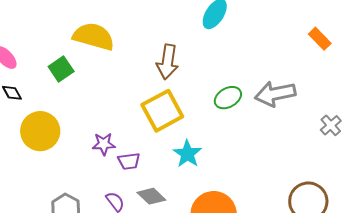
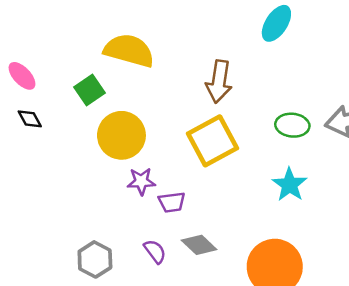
green ellipse: (228, 98) -> (292, 125), turned 36
yellow circle: (40, 131) -> (121, 135), moved
cyan star: (187, 154) -> (290, 185), moved

